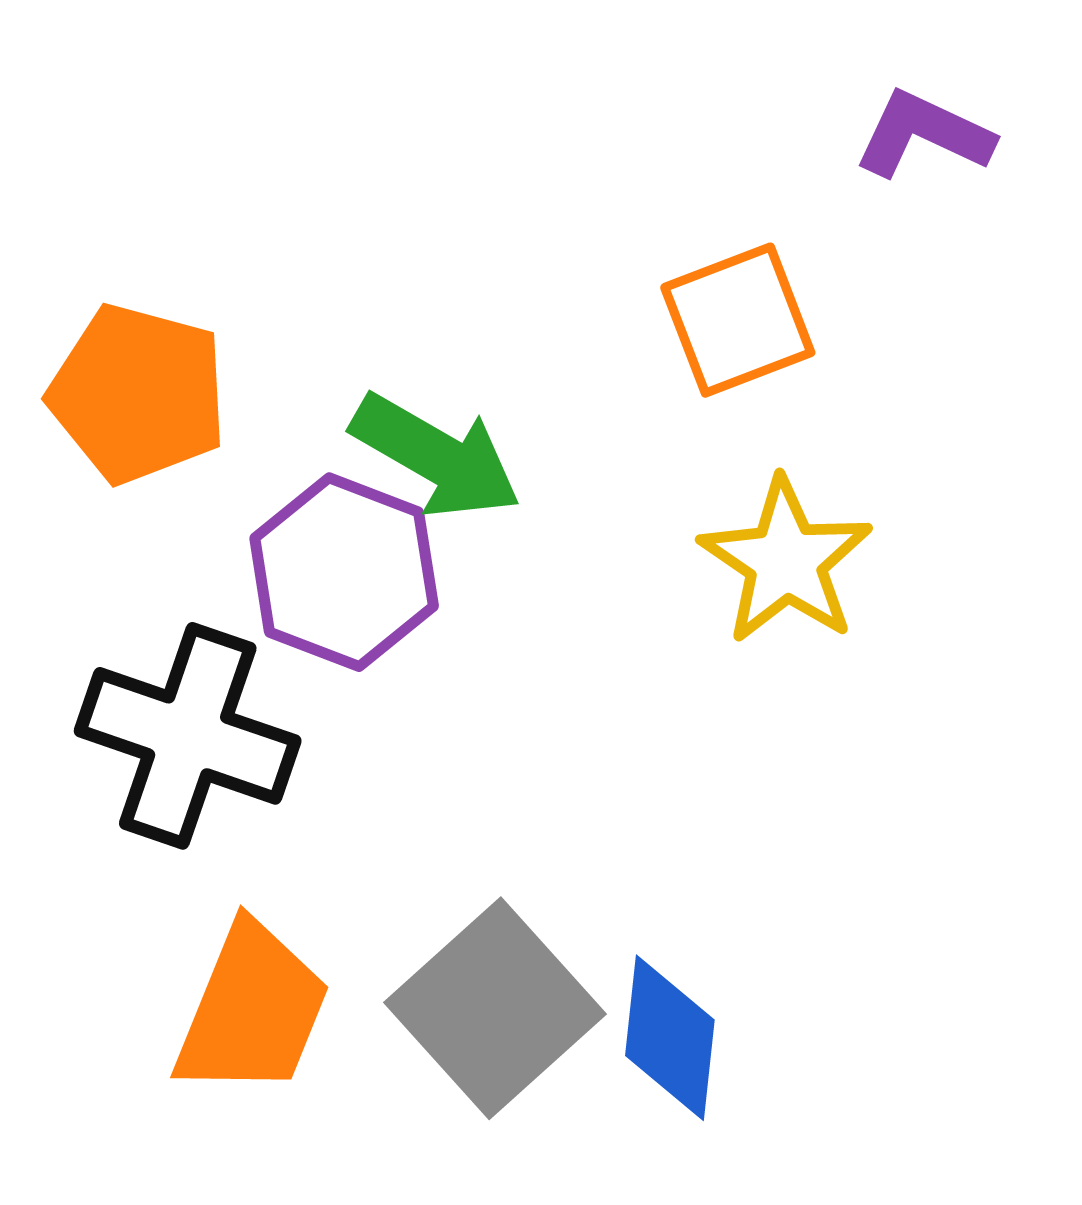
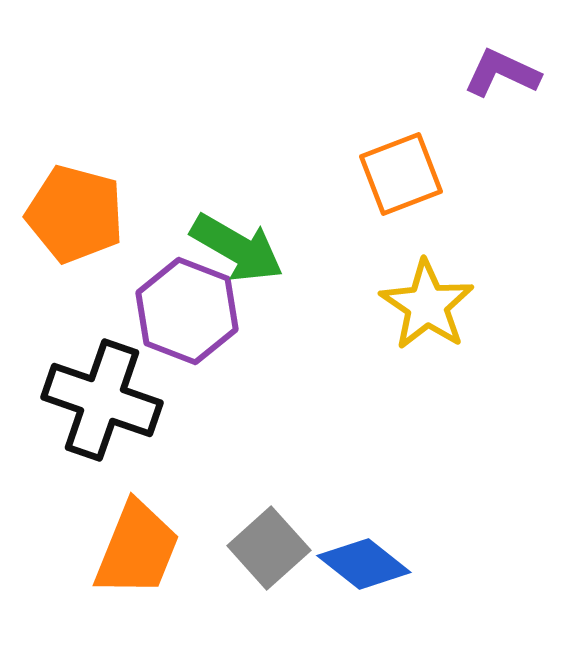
gray square: (495, 1008) -> (269, 548), size x0.7
blue diamond: (670, 1038) -> (364, 564), turned -58

